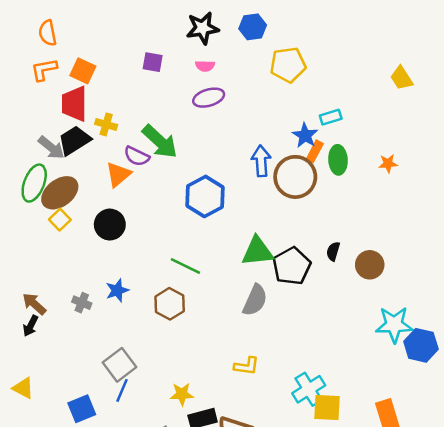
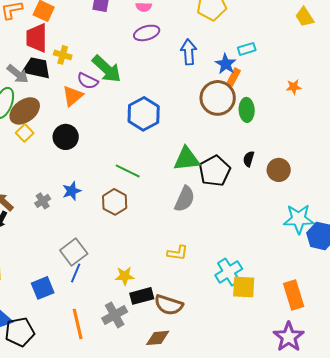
black trapezoid: (74, 140) -> (37, 68), turned 44
green ellipse: (338, 160) -> (247, 110), moved
blue arrow: (261, 161) -> (189, 52), moved
gray cross: (82, 303) -> (43, 201), turned 35

